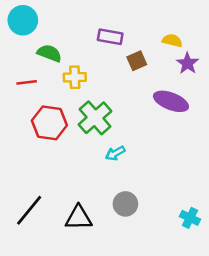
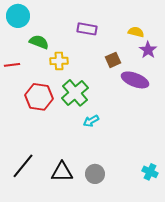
brown square: (137, 61) -> (113, 60), moved
red line: (27, 82) -> (12, 65), moved
gray circle: (125, 204) -> (95, 174), moved

